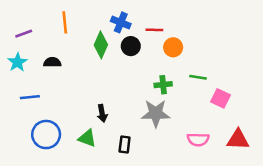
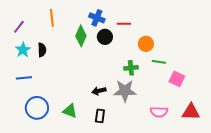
purple line: (24, 34) -> (19, 27), turned -32
orange circle: (173, 47) -> (146, 44), moved
cyan star: (17, 62) -> (23, 50), moved
black semicircle: (52, 62) -> (42, 50), turned 88
black arrow: (102, 113) -> (99, 91), moved, turned 88

